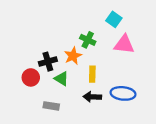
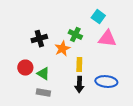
black cross: (48, 62) -> (39, 39), moved
green triangle: (62, 79) -> (43, 74), moved
black arrow: (92, 97) -> (79, 85), turned -91

